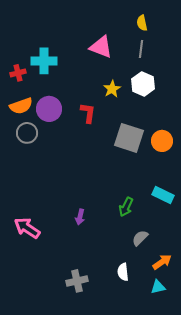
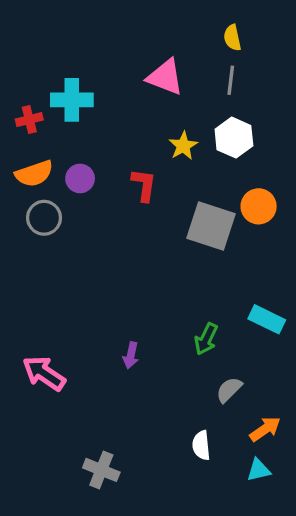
purple circle: (49, 109) -> (80, 178), size x0.7
orange circle: (162, 141) -> (259, 206), moved
gray cross: (77, 281) -> (101, 470), moved, turned 35

